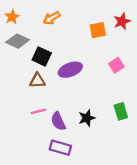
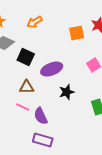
brown triangle: (37, 81) -> (27, 87), moved
pink line: (38, 111) -> (23, 107), turned 40
black star: (87, 118) -> (67, 92), moved

